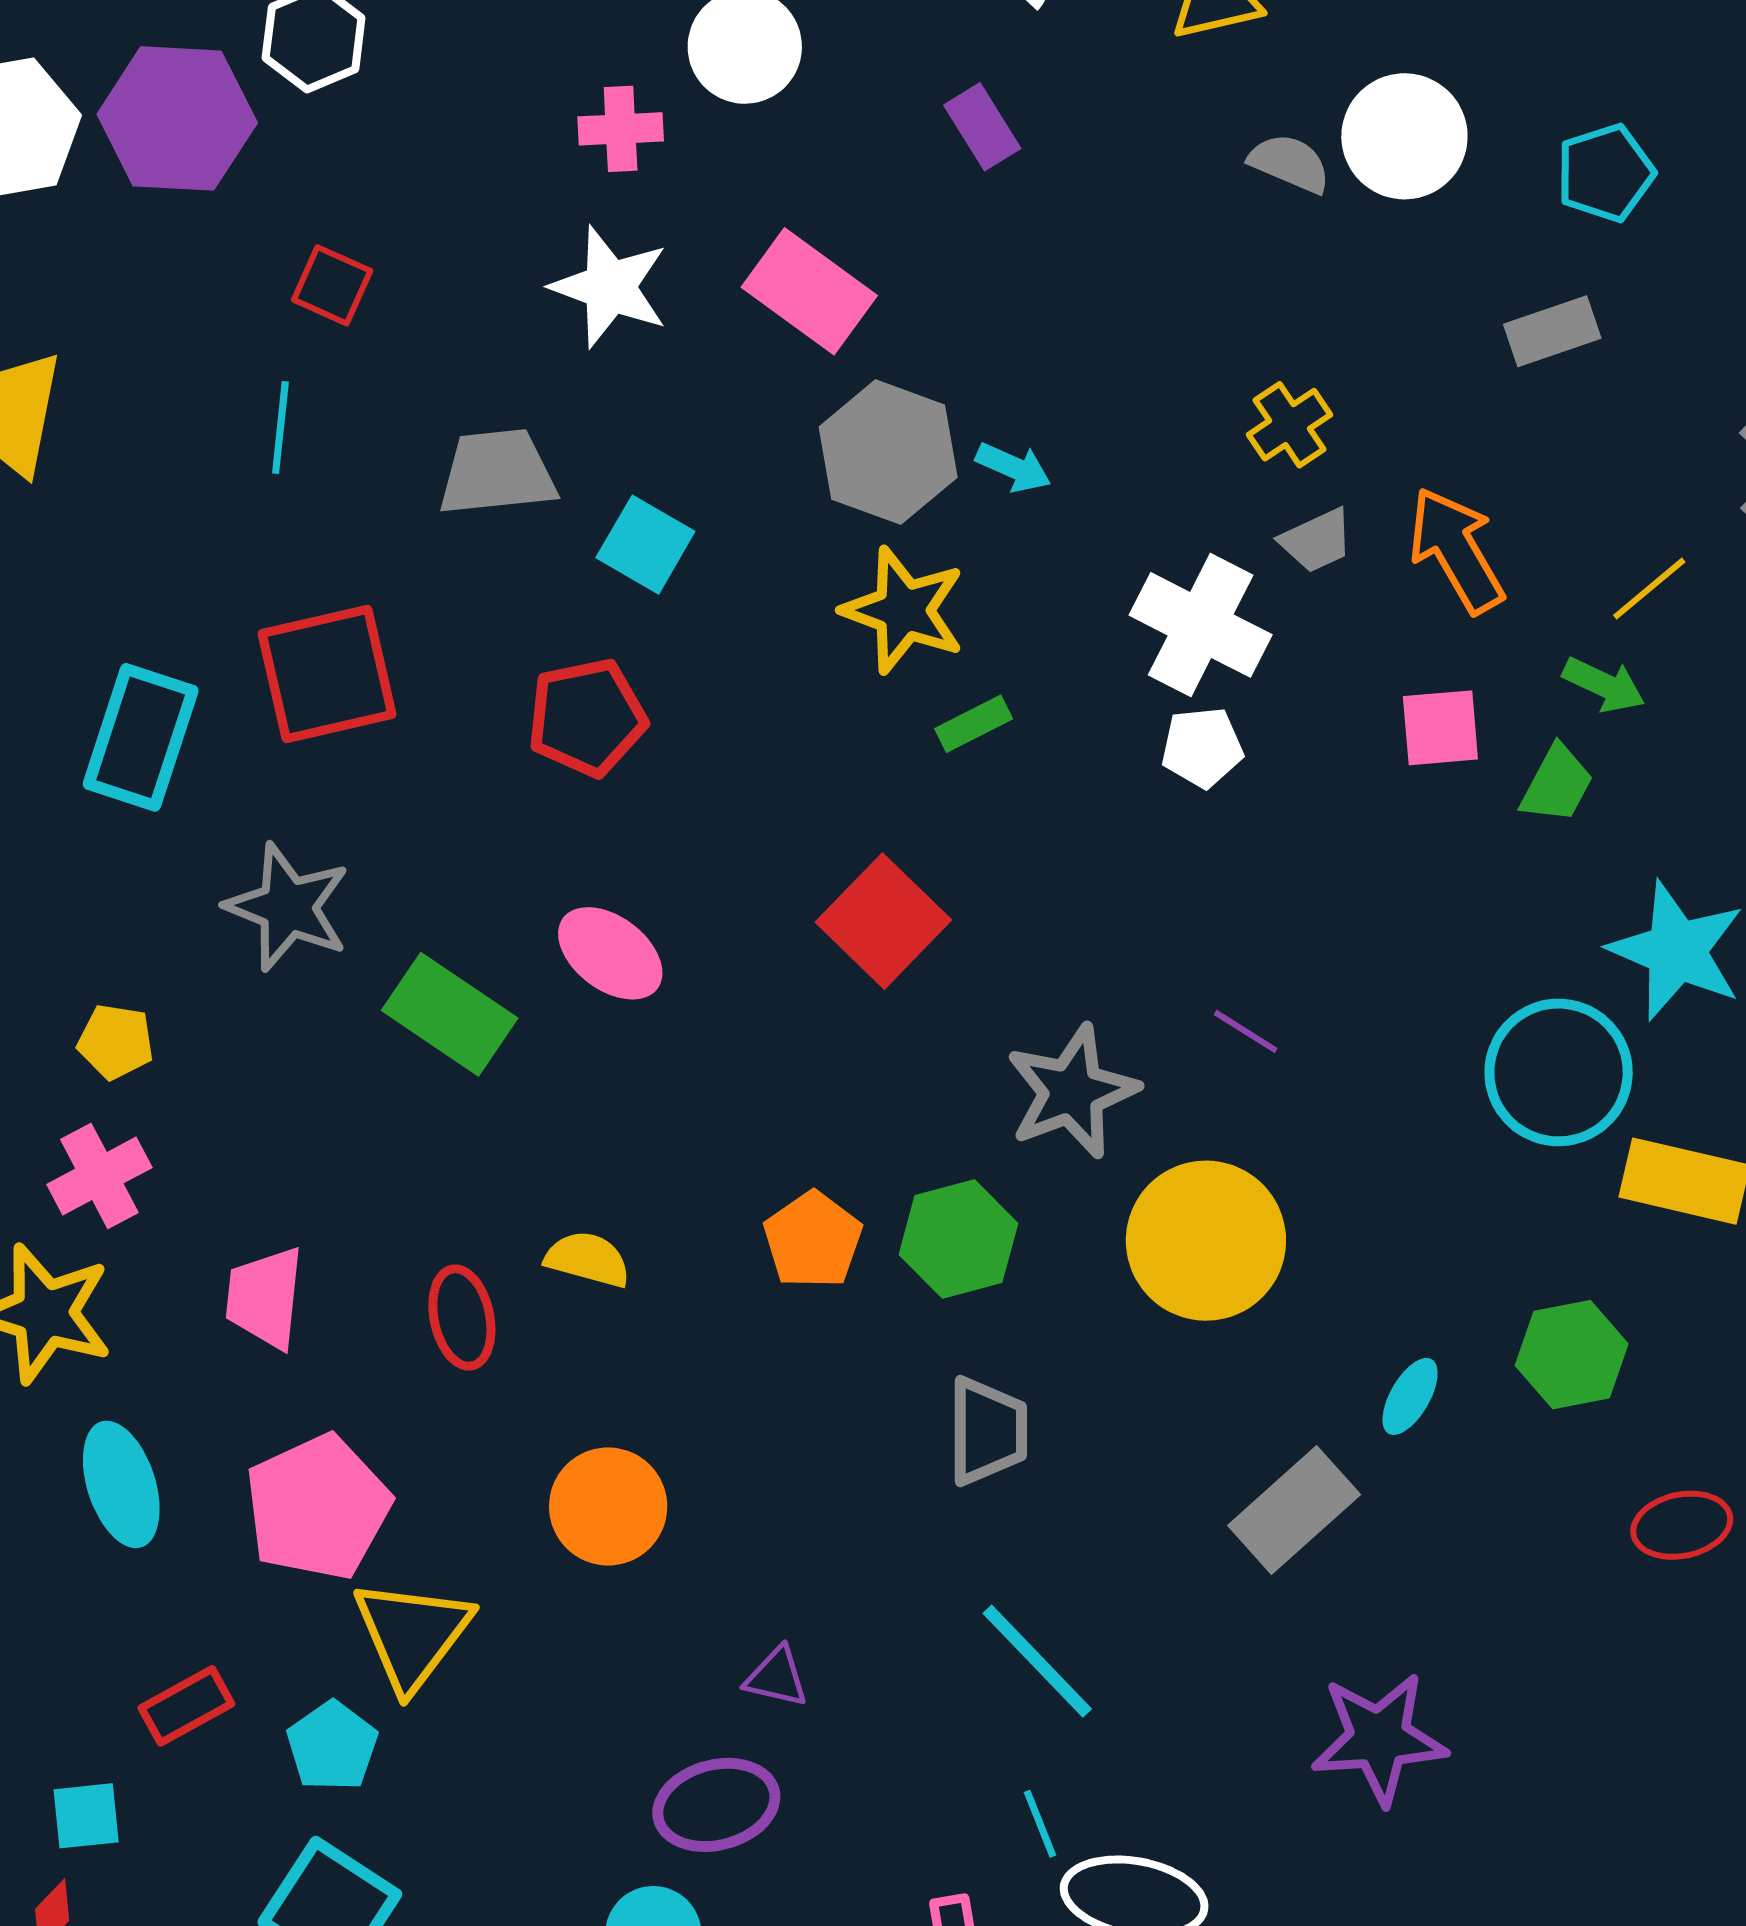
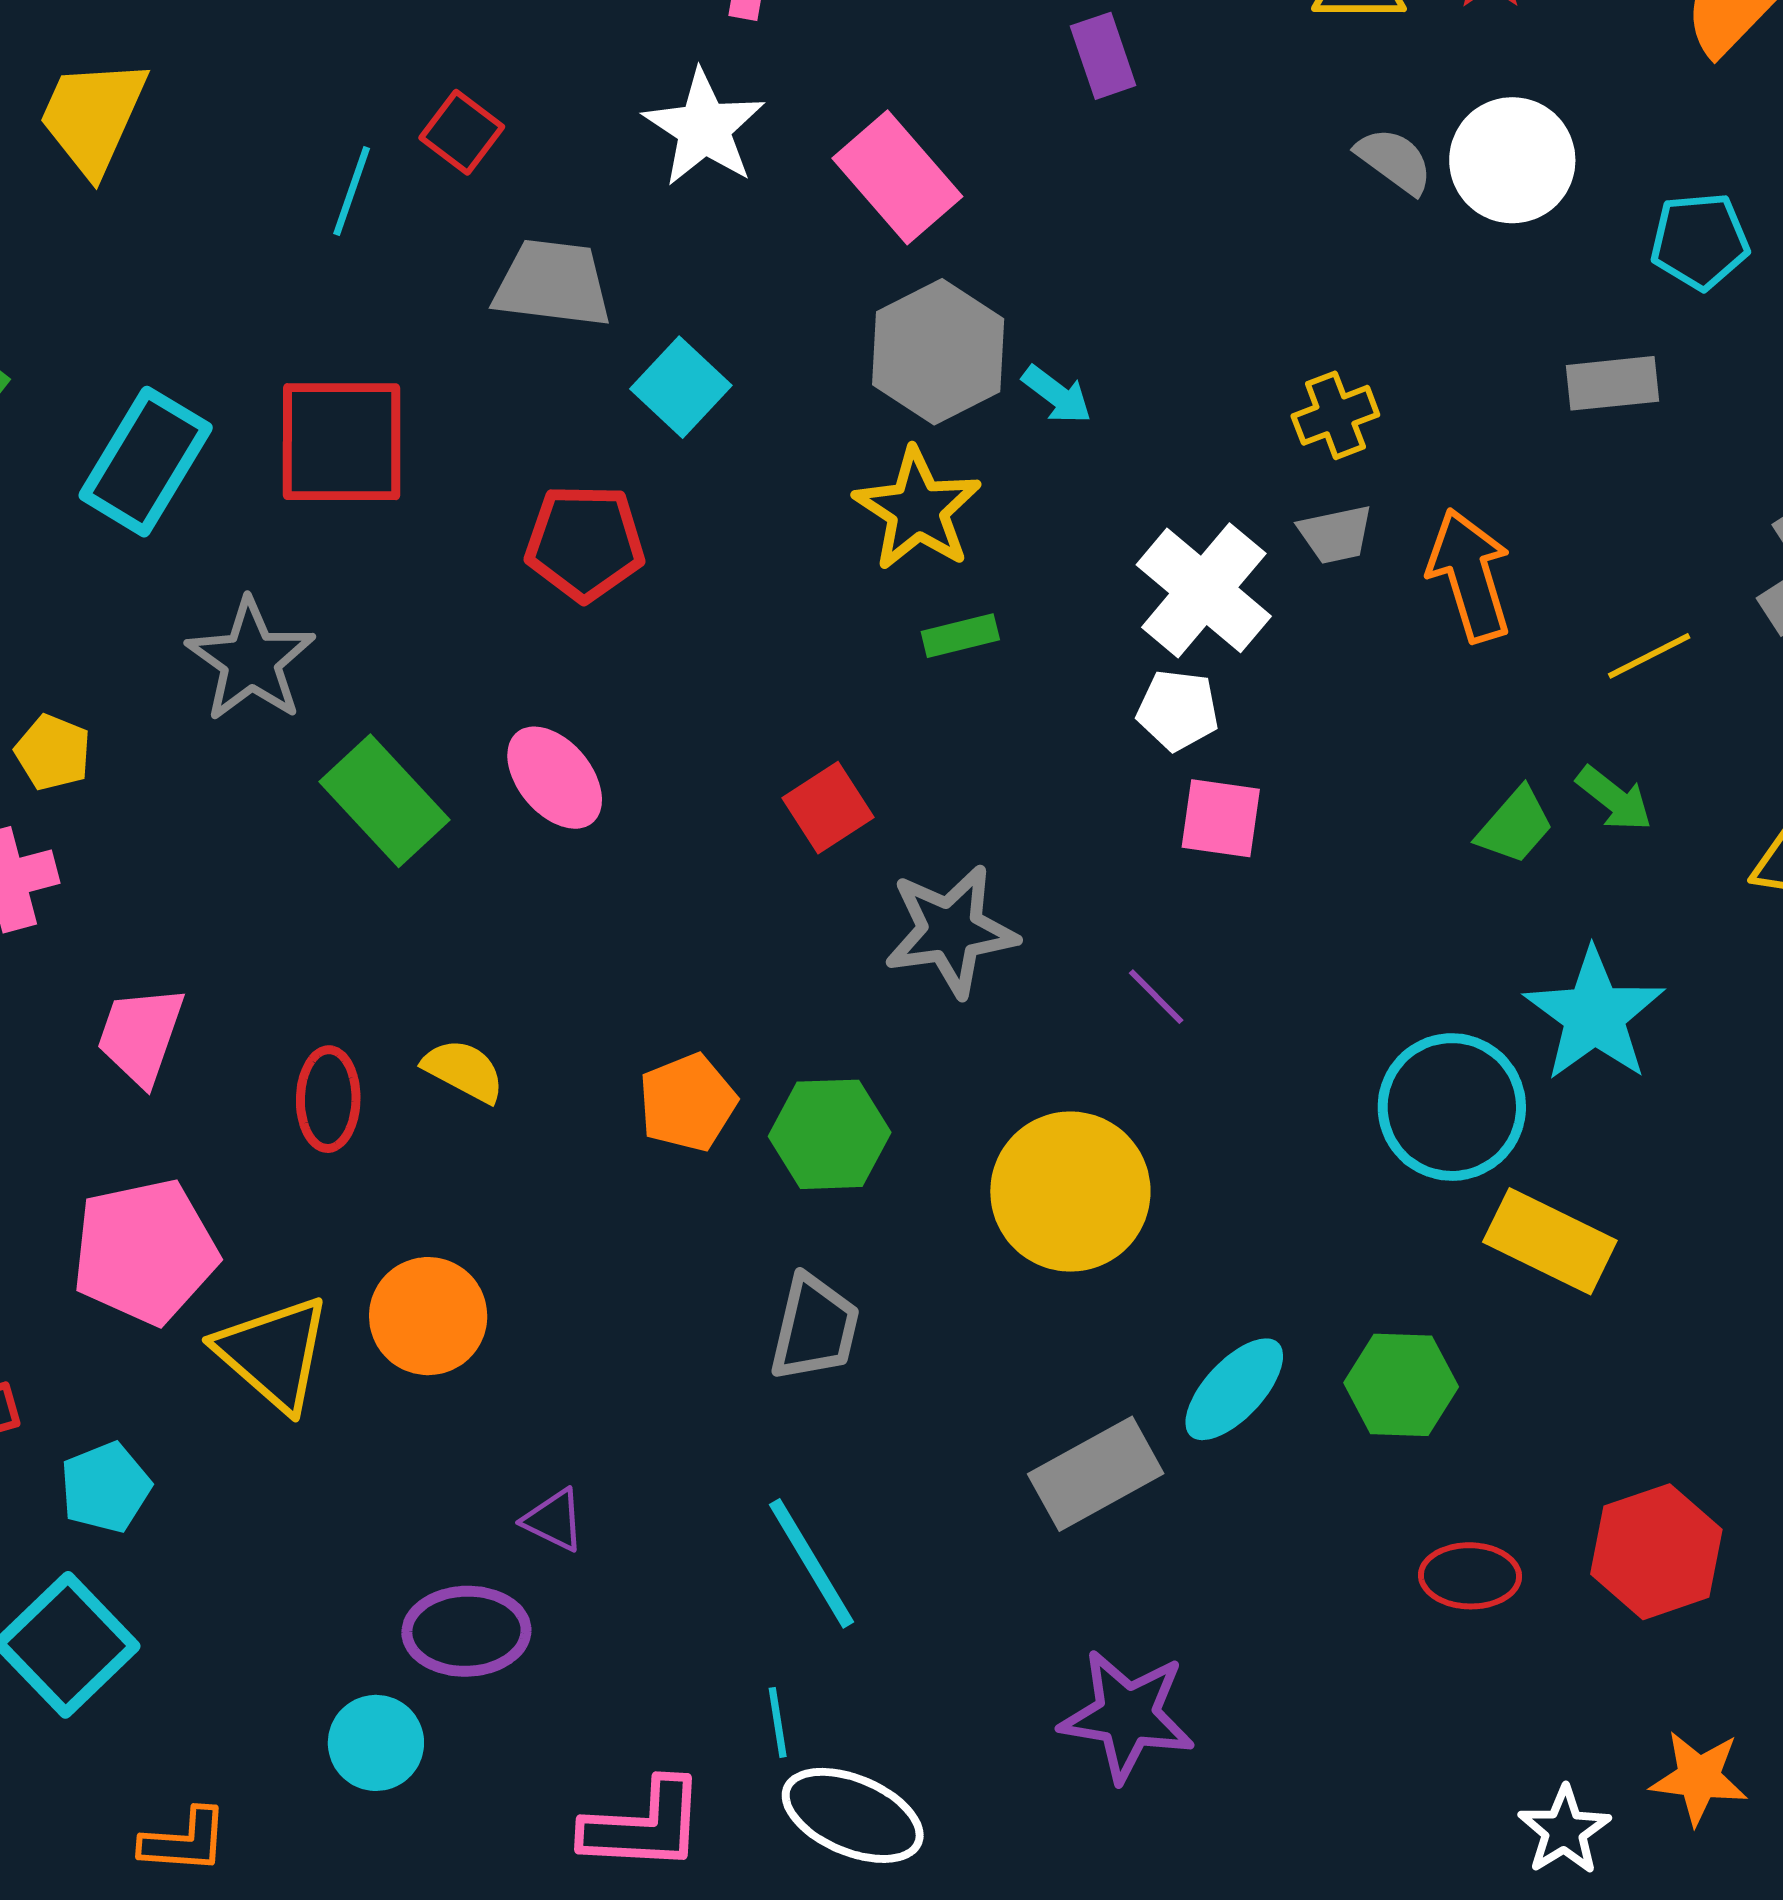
red square: (332, 285) -> (462, 132), moved
green arrow: (1604, 685) -> (1614, 799), moved
pink square: (1440, 728) -> (1221, 818), moved
red square: (883, 921) -> (828, 808), size x0.7
gray star: (1072, 1092) -> (951, 931), moved
cyan ellipse: (1410, 1396) -> (1234, 1389), size x1.5
yellow triangle: (412, 1634) -> (273, 1353), moved, turned -39

